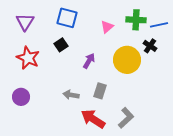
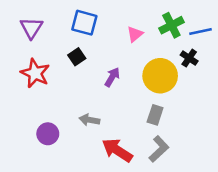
green cross: (136, 20) -> (171, 25), turned -30
gray rectangle: (100, 91) -> (155, 115), moved
purple circle: (21, 97) -> (48, 134), moved

